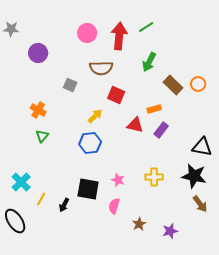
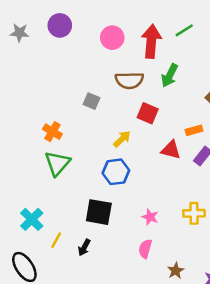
purple circle: (38, 53) -> (60, 25), moved
green arrow: (149, 62) -> (170, 75), moved
green triangle: (42, 136) -> (57, 163), size x1.6
black square: (88, 189) -> (99, 212), moved

